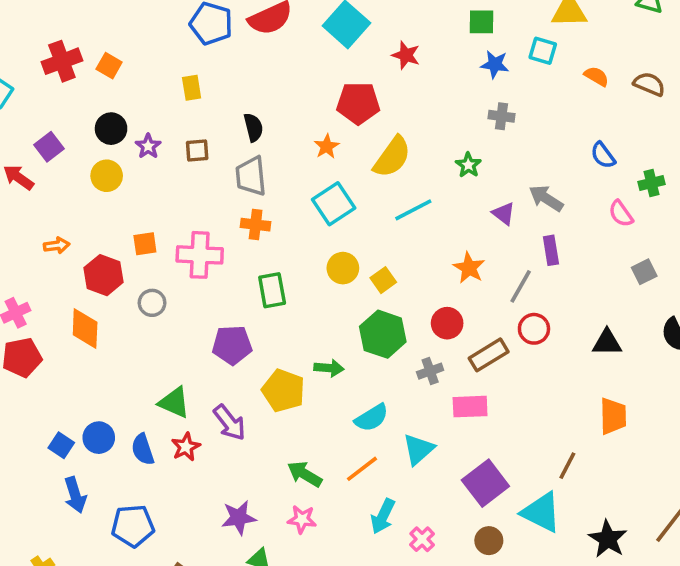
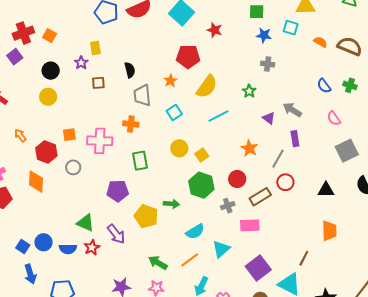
brown semicircle: (649, 84) -> (350, 46), size x1.4
purple star: (148, 146) -> (81, 63), moved
purple square: (49, 147) -> (15, 57), moved
gray trapezoid: (251, 176) -> (142, 95), moved
green cross: (651, 183) -> (350, 85), moved, turned 32
cyan square: (334, 204) -> (174, 113), size x0.7
orange arrow: (57, 245) -> (20, 135), turned -120
gray square: (644, 272) -> (347, 151), size x1.6
blue semicircle: (143, 449) -> (68, 249), turned -72

